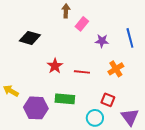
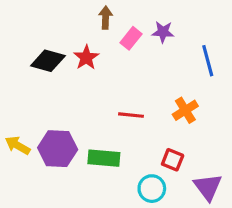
purple star: (102, 41) -> (163, 32), moved
red star: (55, 66) -> (86, 58), moved
purple hexagon: (36, 108) -> (58, 149), moved

